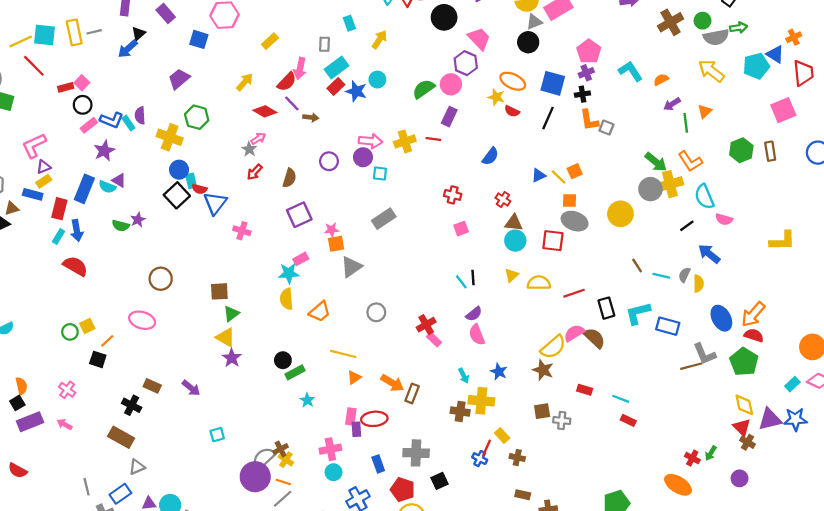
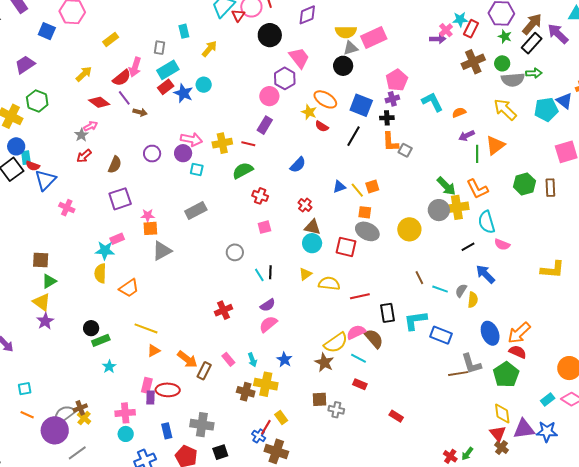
green semicircle: (424, 89) -> (243, 171), moved
orange triangle: (705, 111) -> (495, 145), size x1.5
gray circle: (376, 312) -> (235, 252), moved
pink semicircle: (477, 335) -> (268, 324), turned 66
pink rectangle: (434, 339) -> (228, 359), moved
cyan line: (621, 399) -> (358, 358), moved
brown cross: (517, 458) -> (276, 451), moved, size x1.6
orange line: (283, 482) -> (27, 415), moved

